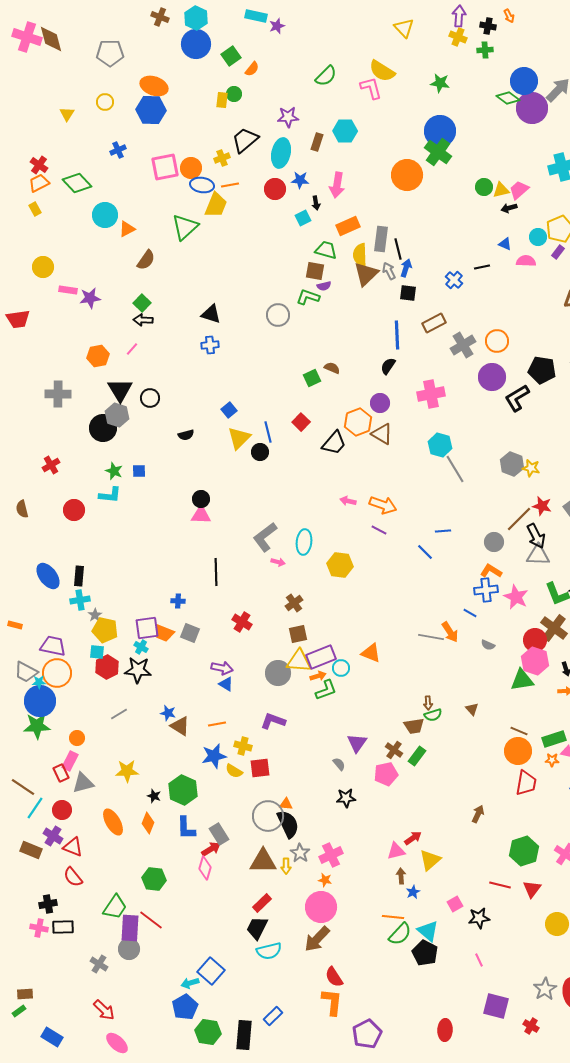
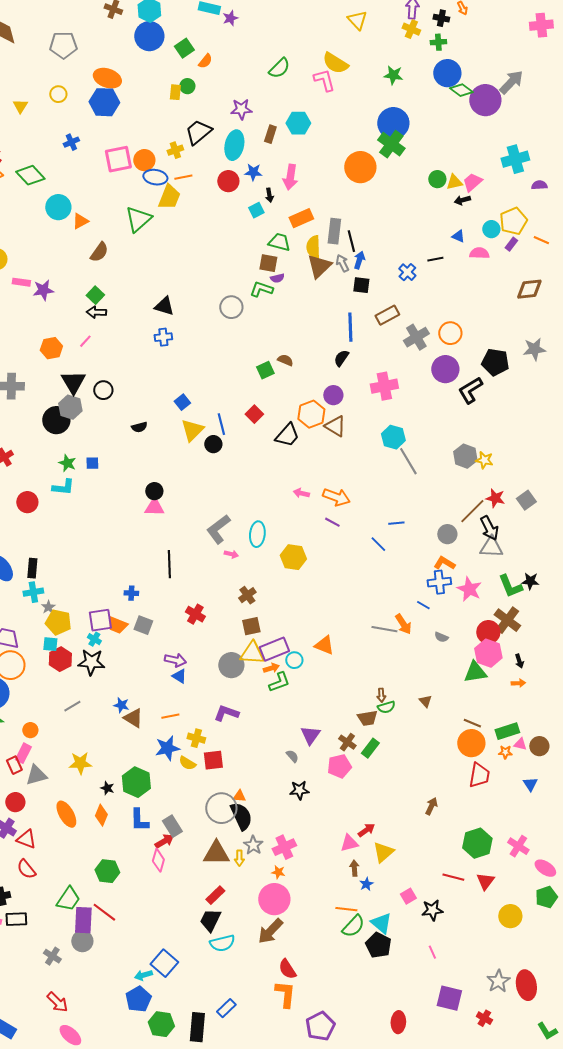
blue circle: (524, 81) -> (447, 73), moved

